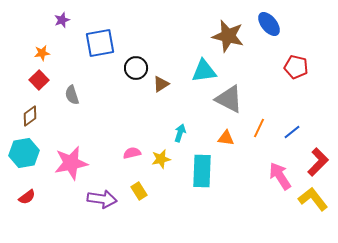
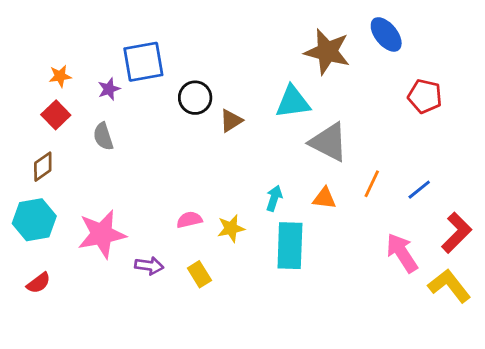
purple star: (62, 20) -> (109, 89), moved
cyan arrow: (180, 133) -> (274, 198), moved
purple arrow: (102, 199) -> (149, 266), moved, size x0.7

